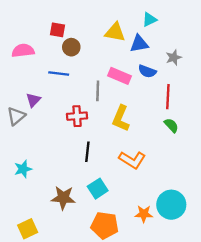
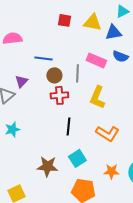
red square: (57, 30) -> (64, 20), moved
brown circle: (71, 47) -> (54, 75), moved
cyan star: (23, 169) -> (12, 129), moved
orange star: (144, 214) -> (111, 171), moved

